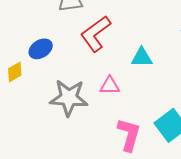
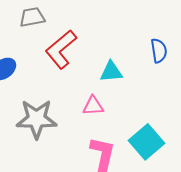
pink triangle: (110, 86) -> (93, 106), moved

